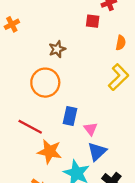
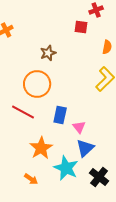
red line: (30, 127) -> (23, 112), moved
orange star: (50, 152) -> (41, 148), turned 30

